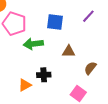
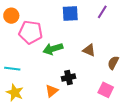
blue square: (55, 22) -> (70, 13), moved
brown triangle: (69, 51) -> (89, 50), turned 32

